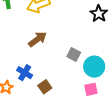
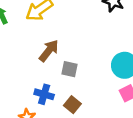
gray square: (74, 55) -> (70, 69), moved

